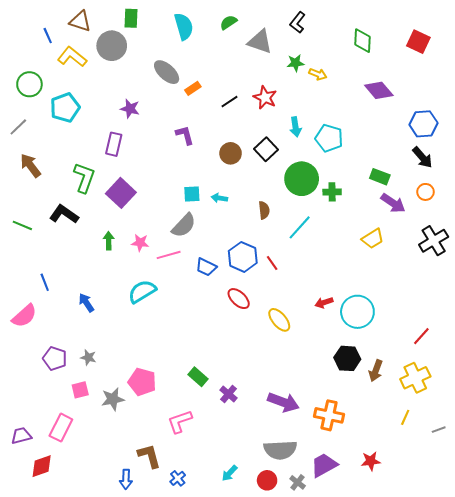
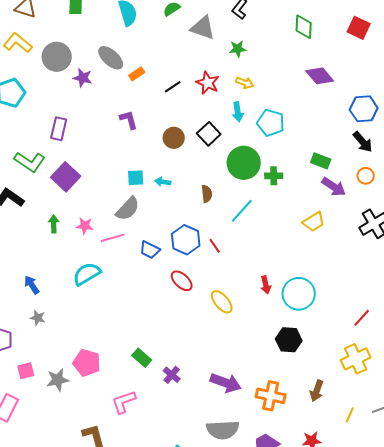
gray circle: (112, 46) -> (57, 57), moved
yellow arrow: (318, 74) -> (245, 83), moved
purple star: (130, 109) -> (83, 78), moved
green L-shape: (84, 178) -> (30, 162), turned 104
red arrow: (324, 303) -> (266, 285), turned -84
gray star: (88, 357) -> (38, 318), moved
brown arrow: (376, 371) -> (317, 391), moved
yellow line: (405, 417) -> (350, 415), moved

